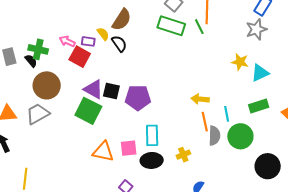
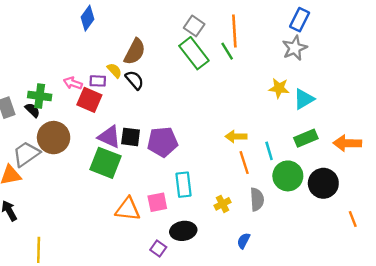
green rectangle: (171, 26) -> (194, 53), turned 40
gray trapezoid: (38, 114) -> (26, 154), moved
gray semicircle: (214, 136) -> (257, 199), moved
black ellipse: (152, 160) -> (183, 231), moved
black circle: (268, 166) -> (323, 183), moved

